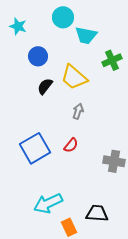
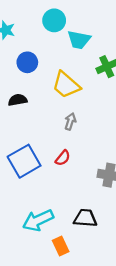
black semicircle: (45, 86) -> (18, 100), moved, turned 42
black trapezoid: (97, 213) -> (85, 218), moved

